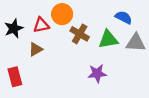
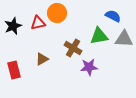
brown cross: (80, 34) -> (73, 48), moved
brown triangle: (36, 49) -> (42, 59), moved

